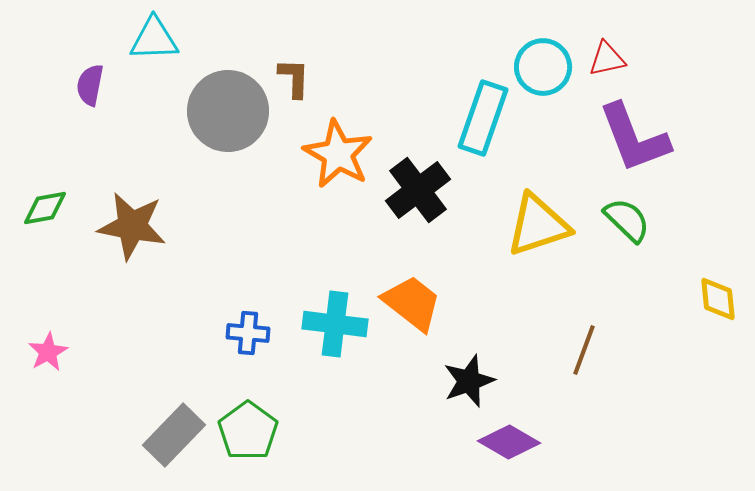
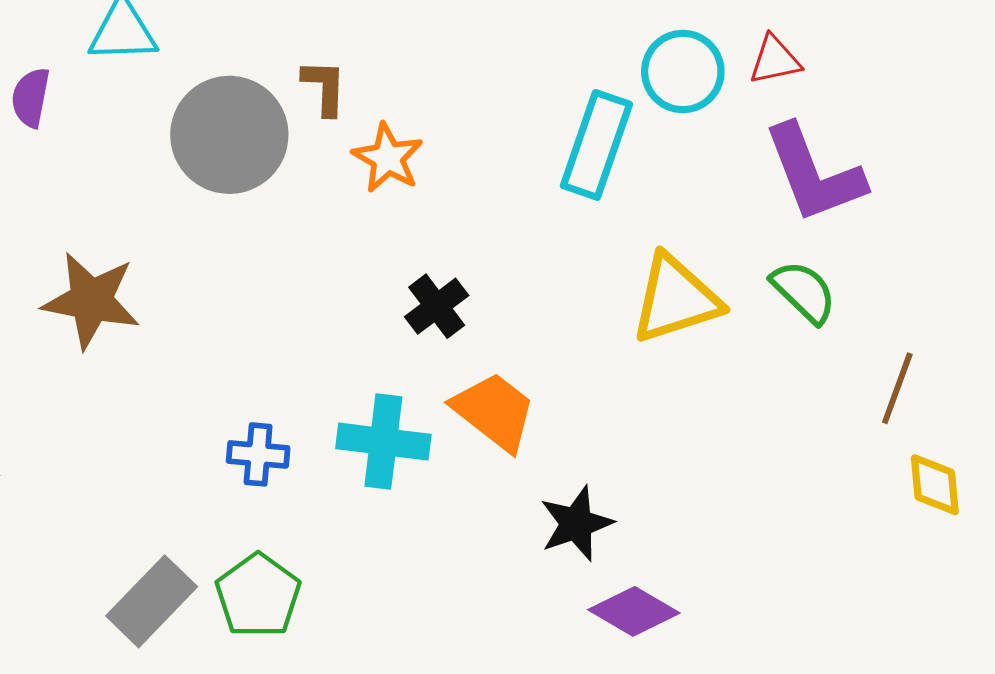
orange star: (338, 154) -> (388, 158), moved, size x0.7
black cross: (418, 190) -> (437, 306), moved, size x0.7
yellow diamond: (718, 299) -> (935, 485), moved
brown line: (584, 350) -> (897, 388), moved

